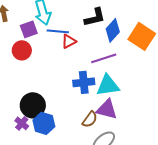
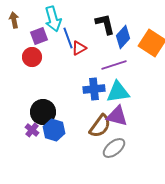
black L-shape: (95, 17) -> (105, 24), turned -90
blue line: (58, 31) -> (68, 38), turned 65
brown semicircle: (90, 119) -> (100, 126), size x1.4

